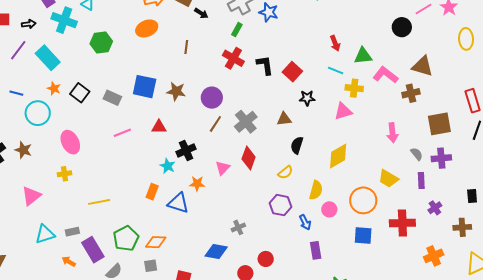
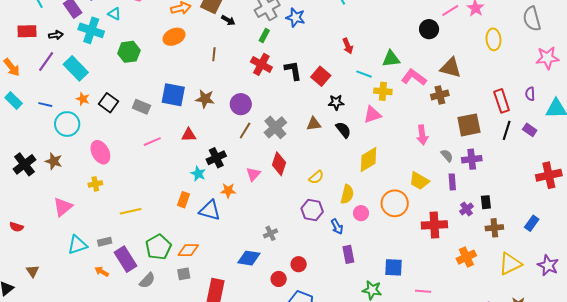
red arrow: (335, 43) -> (348, 46), moved
black semicircle: (297, 145) -> (343, 130), moved, turned 126
black rectangle: (472, 196) -> (486, 202), moved
blue square: (363, 236) -> (394, 267), moved

